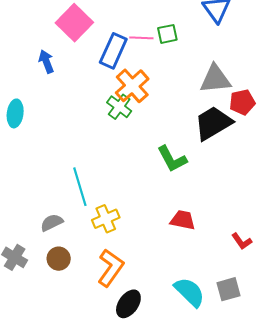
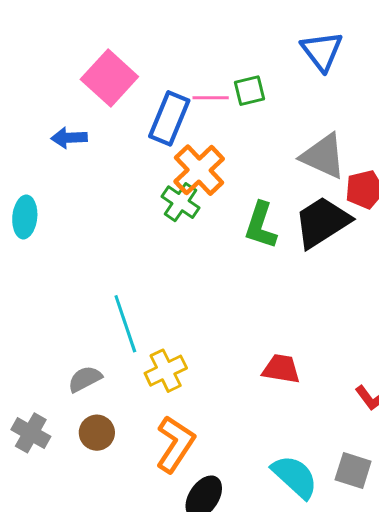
blue arrow: (46, 62) -> (69, 138), turned -70
gray triangle: (215, 79) -> (323, 156), turned 32
green L-shape: (172, 159) -> (261, 225), moved, turned 48
gray square: (229, 289) -> (353, 471), turned 35

